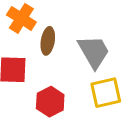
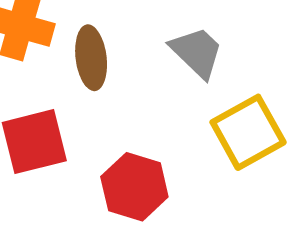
gray trapezoid: (94, 52) -> (197, 52), size x0.7

